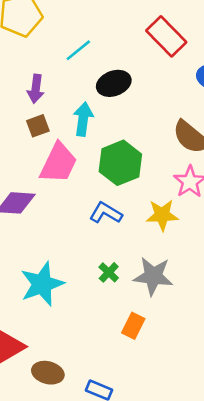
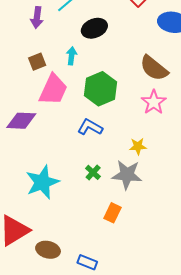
purple arrow: (36, 89) -> (37, 18), moved
cyan arrow: (83, 119) -> (72, 56), size x0.7
yellow star: (162, 215) -> (138, 146), moved, size x0.7

